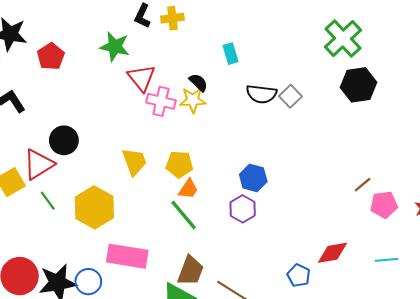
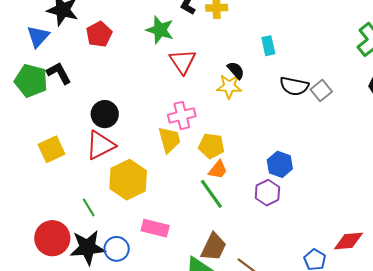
pink cross: (161, 101) -> (182, 115), moved, turned -32
red triangle: (39, 164) -> (100, 145), moved
green line: (48, 201) -> (89, 207), moved
pink rectangle: (127, 256) -> (155, 228), size x0.7

